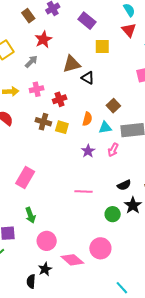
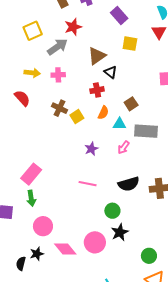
gray arrow: (31, 62) -> (57, 47), size x1.5
brown triangle: (72, 64) -> (97, 56), turned -30
red cross: (60, 99) -> (97, 90), moved
yellow square: (62, 127) -> (77, 117), turned 32
purple star: (88, 151) -> (91, 149), moved
pink rectangle: (25, 178) -> (31, 174), moved
black semicircle: (124, 185) -> (129, 184), size x1.5
black star: (133, 205) -> (120, 232), moved

